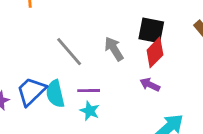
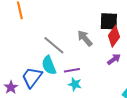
purple arrow: (150, 85) -> (114, 59), turned 128
cyan semicircle: (55, 94) -> (49, 65), moved

